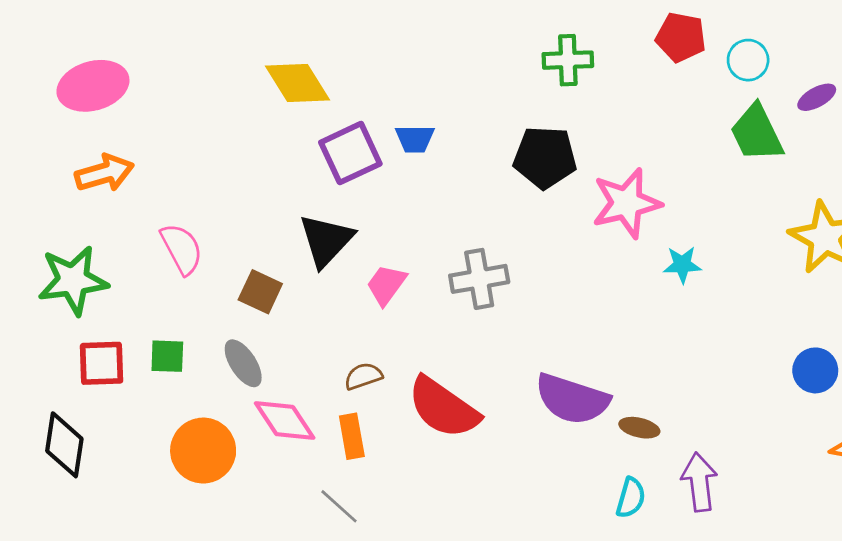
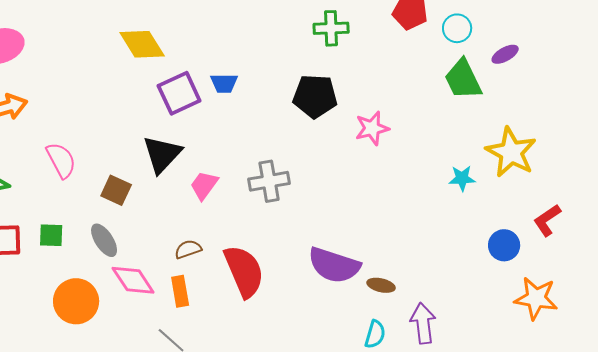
pink star: (626, 203) -> (372, 128), size x0.7
cyan star: (682, 265) -> (462, 178), moved
red semicircle: (443, 408) -> (244, 271), turned -148

